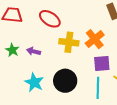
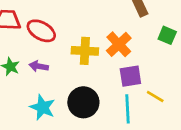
red ellipse: (50, 19) -> (41, 31), moved

